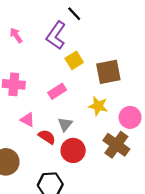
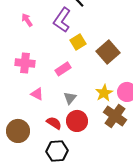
brown square: (108, 72) -> (108, 52), turned -30
yellow star: (98, 106) -> (104, 93), moved, turned 30
red semicircle: (47, 137) -> (54, 123), moved

